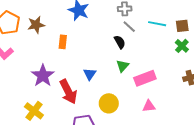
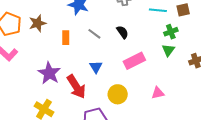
gray line: (129, 27) -> (94, 34), moved
green cross: (182, 46) -> (171, 32), moved, turned 32
green triangle: (123, 66) -> (168, 50), moved
pink rectangle: (145, 78) -> (134, 61), moved

